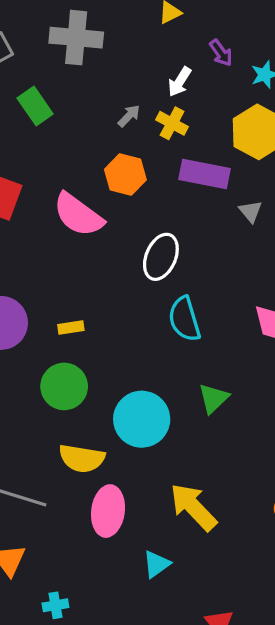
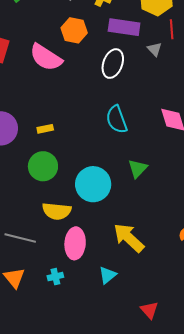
white ellipse: (161, 257) -> (113, 64), moved
cyan cross: (55, 605) -> (55, 277), moved

